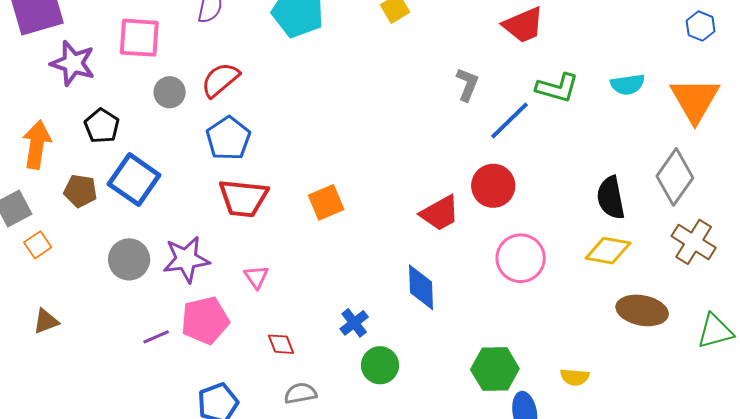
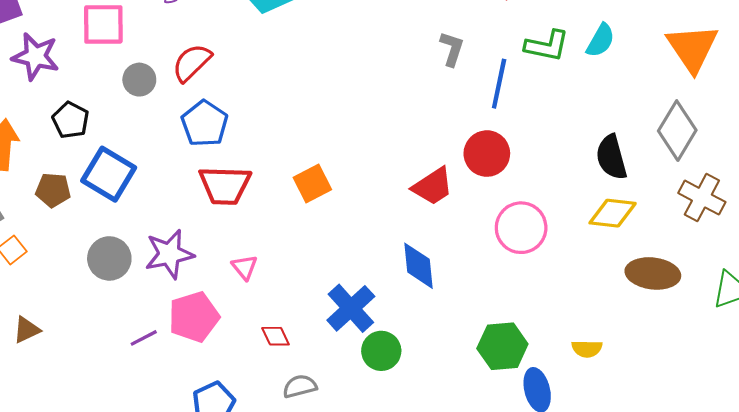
cyan semicircle: (628, 84) -> (600, 40), moved, turned -48
blue line: (510, 120) -> (499, 84), turned -30
blue cross: (354, 323) -> (351, 308), size x1.6

